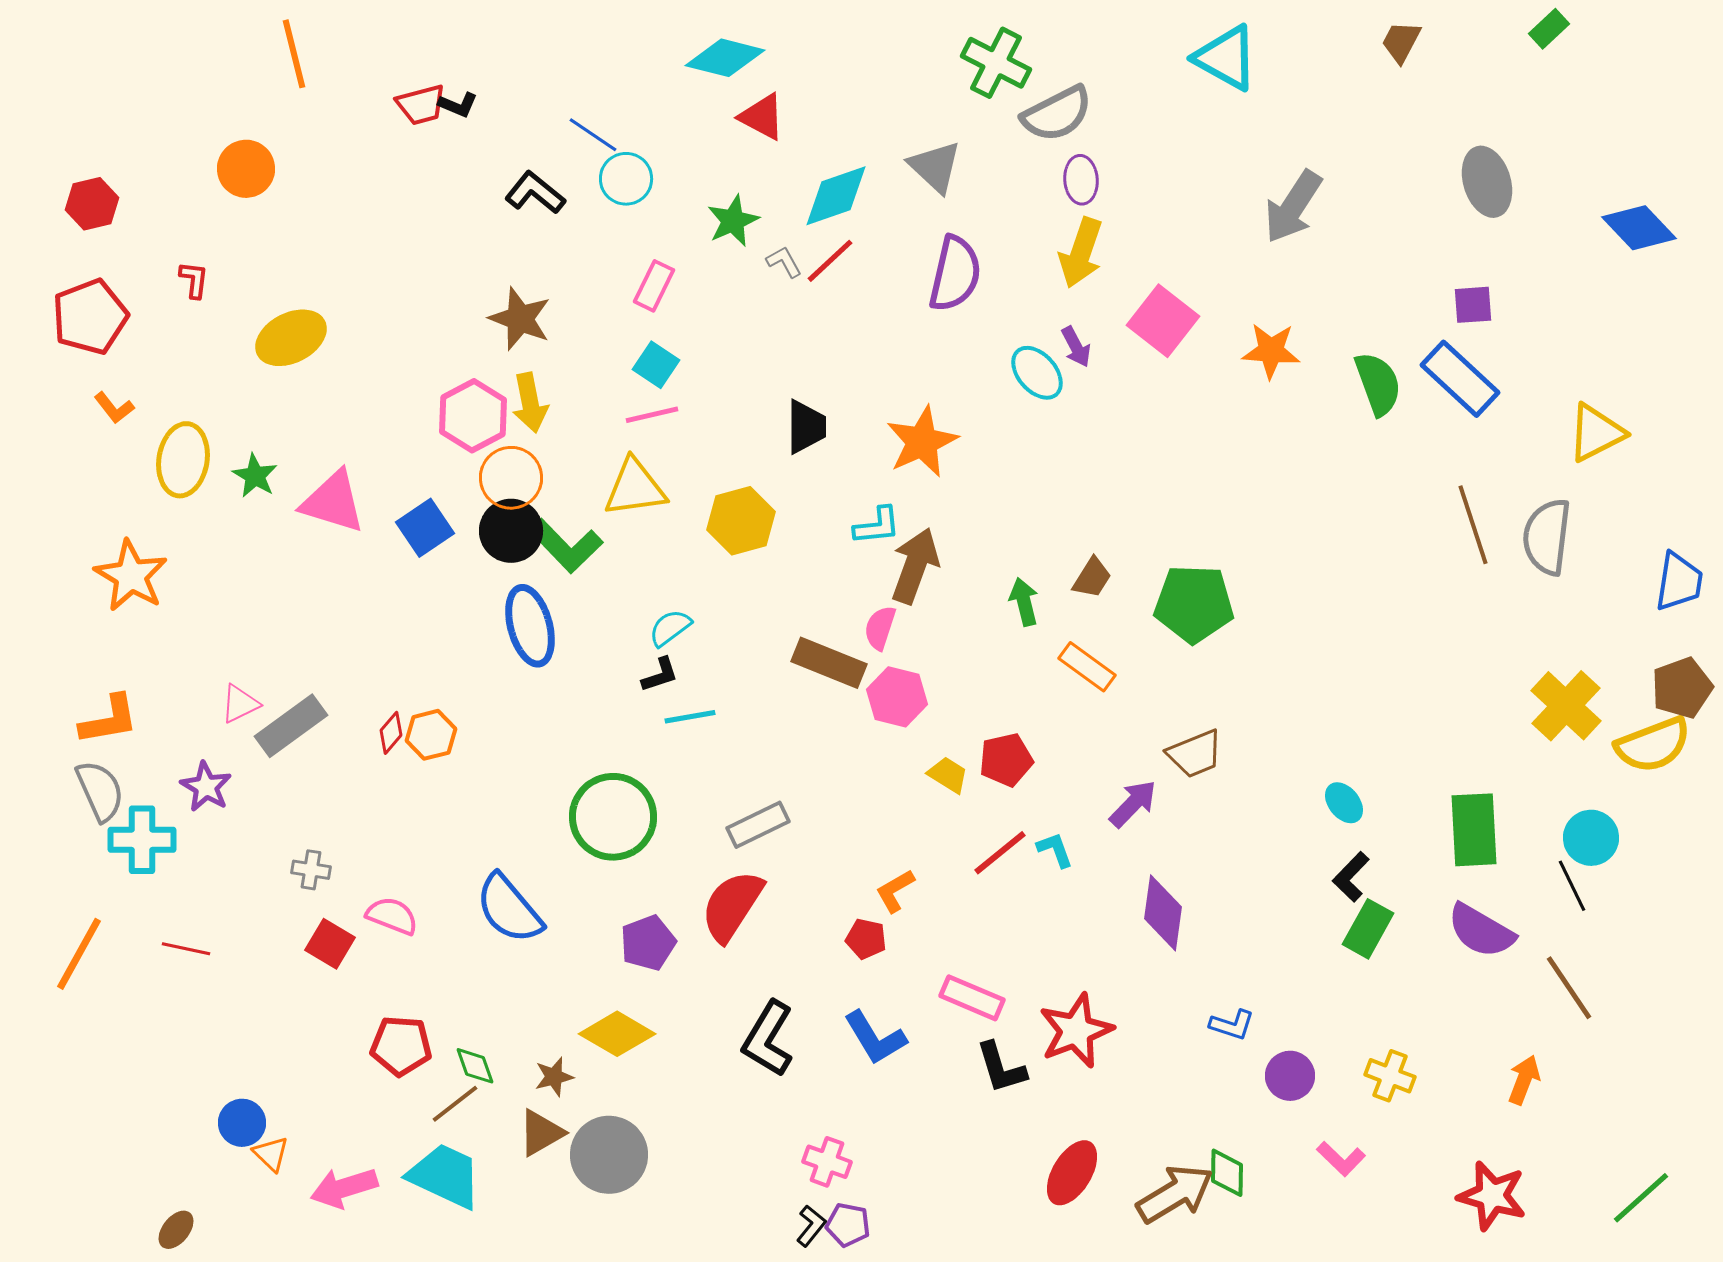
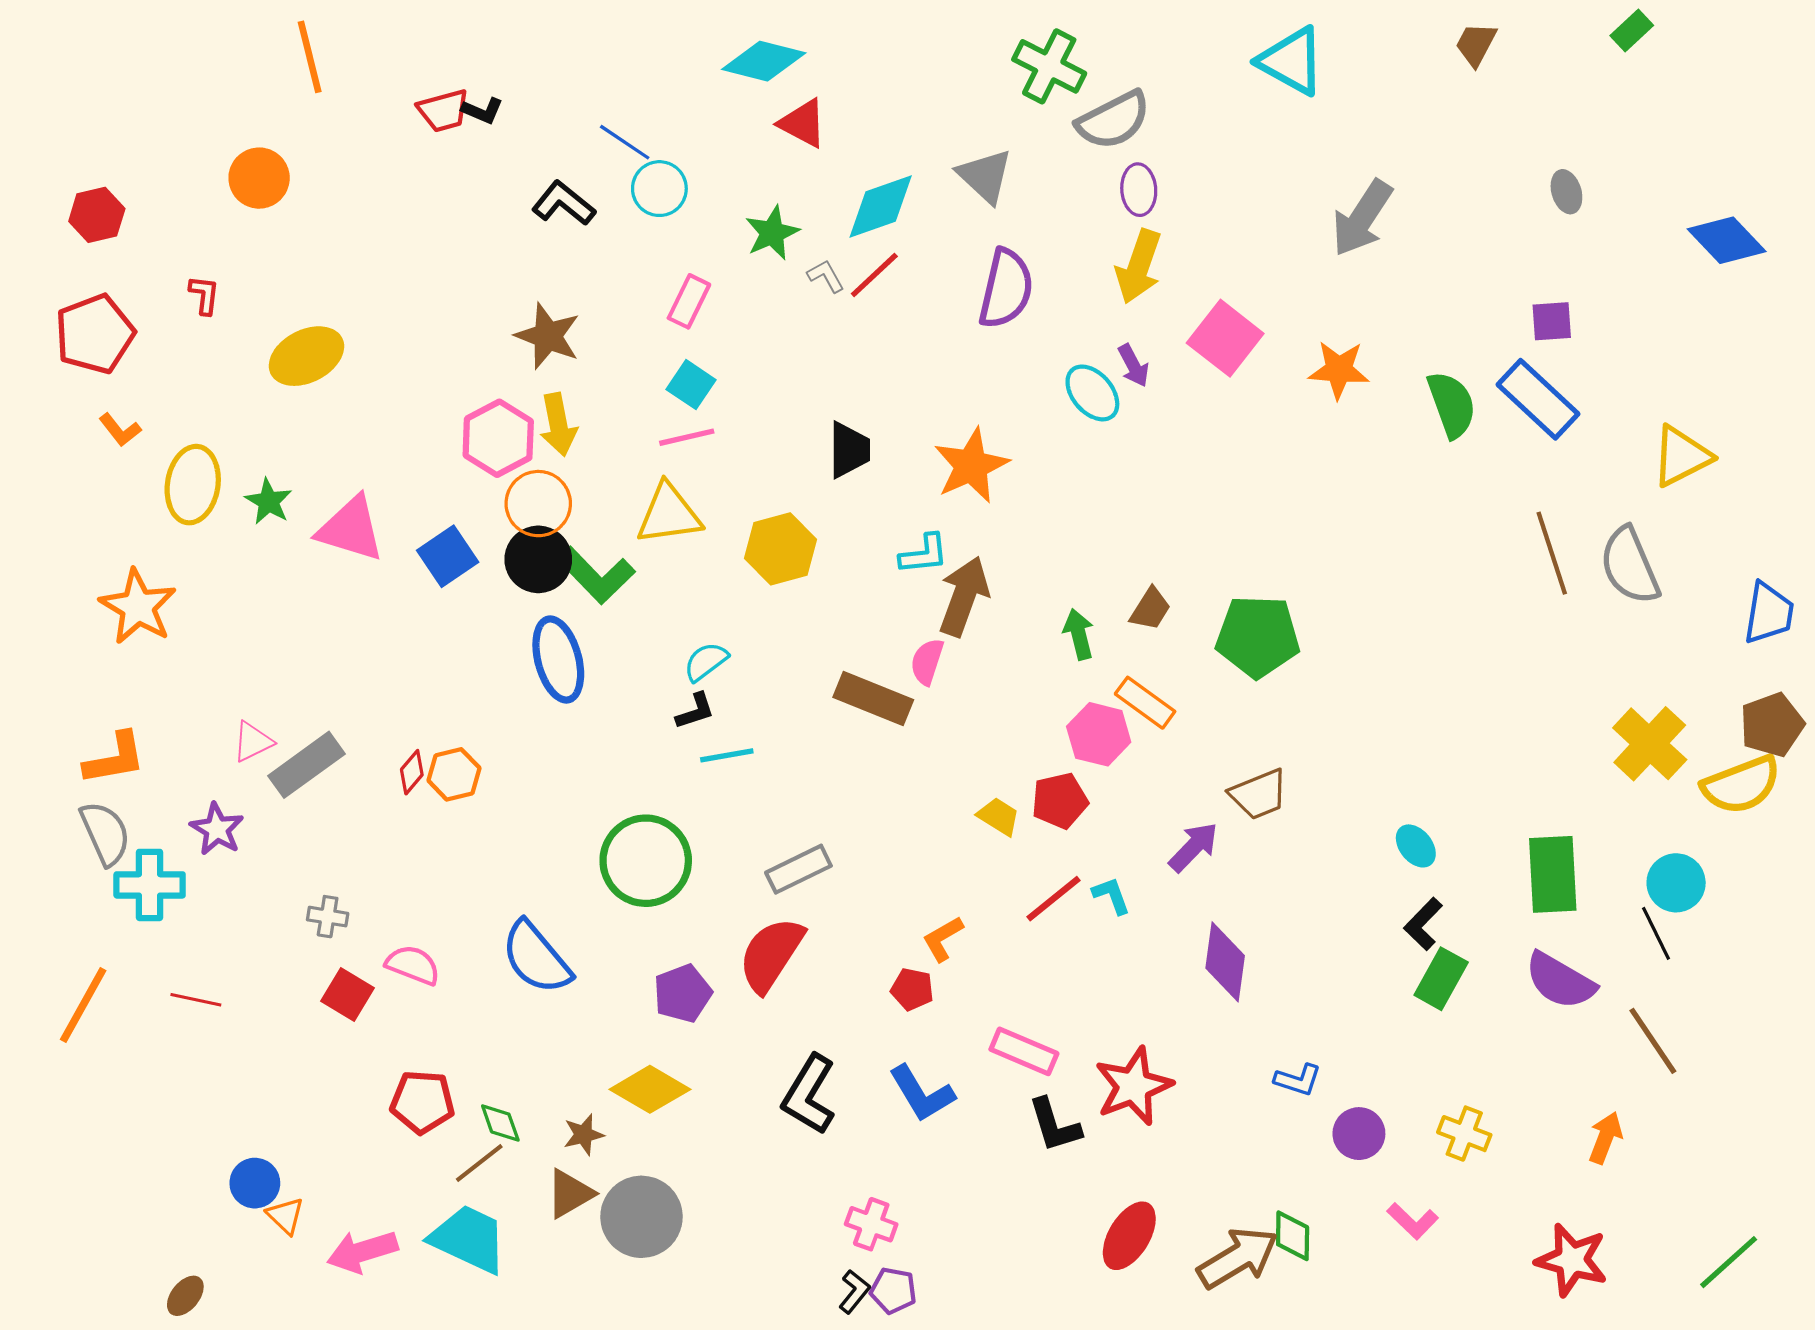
gray ellipse: (1487, 182) -> (1566, 192), size x0.6
gray semicircle: (1547, 537) -> (1630, 566), turned -30
pink hexagon: (897, 697) -> (1099, 734), moved

